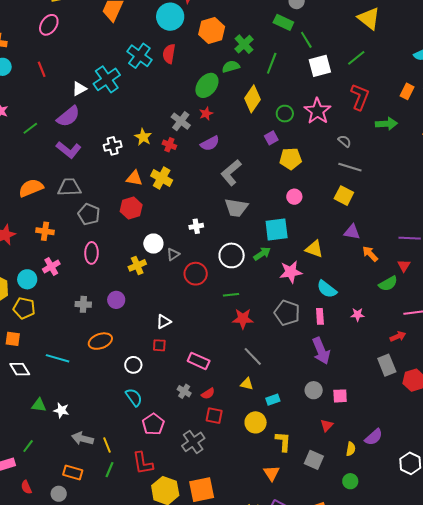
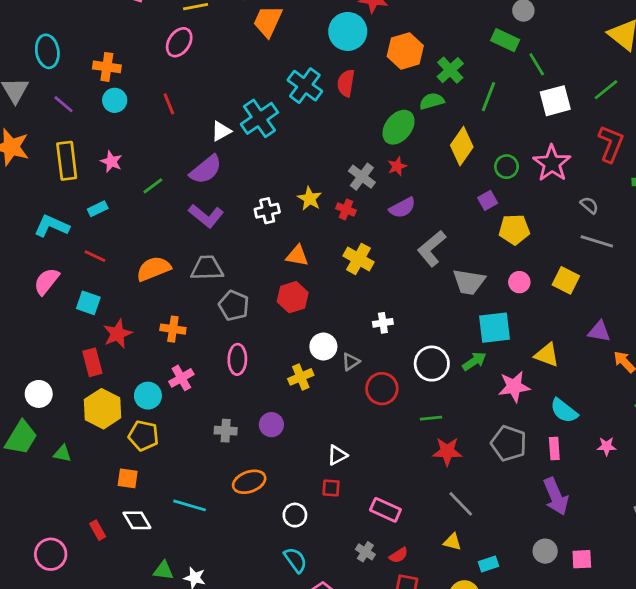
yellow cross: (162, 178) -> (358, 259), moved
yellow square: (344, 196) -> (566, 280), moved
gray trapezoid: (236, 208) -> (469, 282), moved

